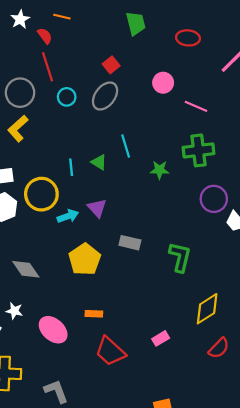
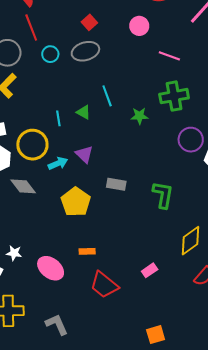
pink circle: (163, 83) -> (139, 26), moved
gray ellipse: (105, 96) -> (85, 51), turned 40
gray diamond: (26, 269) -> (23, 186), moved

